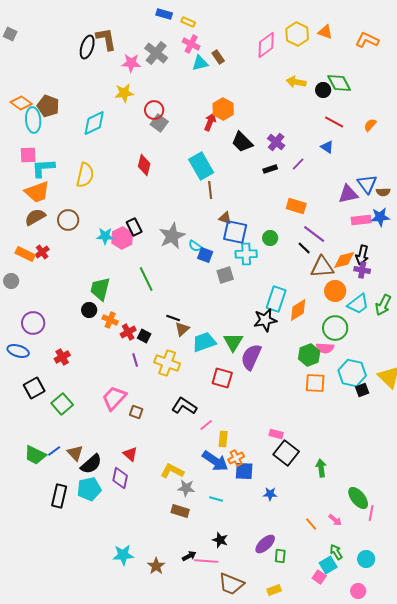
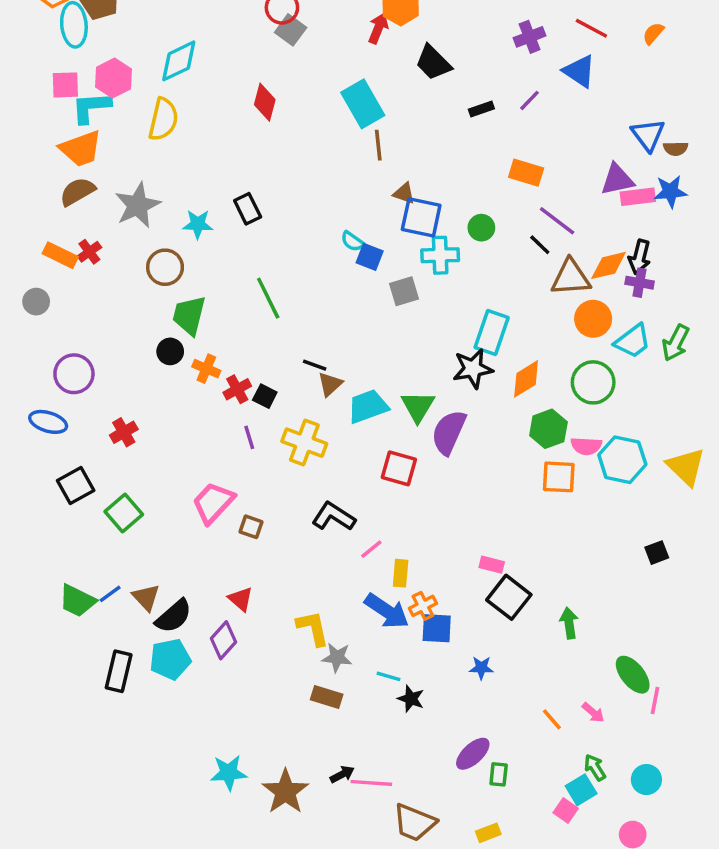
cyan diamond: (94, 123) -> (179, 61), moved
purple cross: (276, 142) -> (530, 37), moved, turned 30
blue triangle: (327, 147) -> (579, 71), size x1.5
purple triangle: (348, 194) -> (617, 180), moved
brown circle: (68, 220) -> (165, 267), moved
gray star: (172, 236) -> (138, 205), moved
pink hexagon: (122, 238) -> (113, 78), moved
orange diamond: (298, 310) -> (526, 379), moved
pink semicircle: (325, 348) -> (586, 446), moved
black square: (362, 390) -> (657, 553), moved
yellow L-shape: (172, 471) -> (313, 628), turned 50
purple diamond: (120, 478) -> (223, 640), turned 30
black star: (220, 540) -> (411, 699), moved
brown star: (156, 566) -> (285, 792), size x1.5

